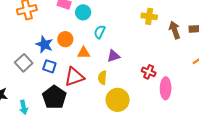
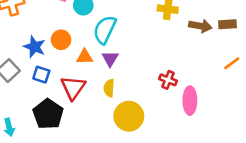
brown arrow: (175, 30) -> (200, 26), turned 120
cyan semicircle: (100, 32) -> (105, 30), size x1.6
purple triangle: (113, 56) -> (110, 59), moved, turned -40
red triangle: (74, 77) -> (73, 88), turned -35

